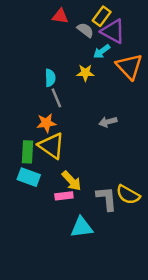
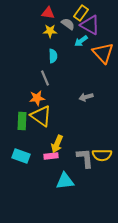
yellow star: (85, 73) -> (50, 31), moved
cyan semicircle: (50, 78) -> (53, 56), moved
cyan rectangle: (29, 177) -> (21, 156), moved
yellow arrow: (71, 181) -> (57, 144), turned 66
yellow semicircle: (128, 195) -> (102, 155), turned -30

